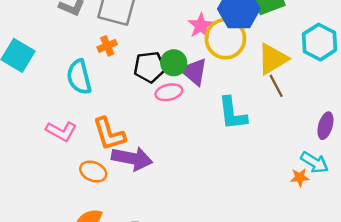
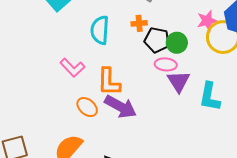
orange cross: (107, 46) -> (139, 23), moved
purple triangle: (194, 72) -> (179, 81), moved

